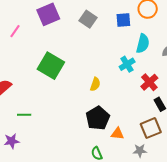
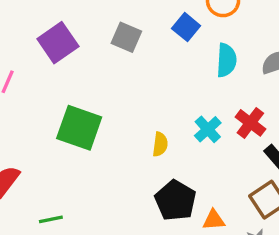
blue square: (123, 20) -> (186, 27), turned -35
cyan cross: (127, 64) -> (208, 129), moved

